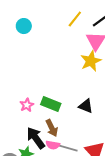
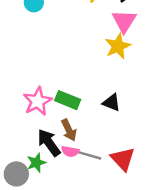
pink star: (27, 105) -> (38, 101), size x1.6

